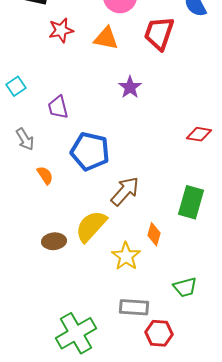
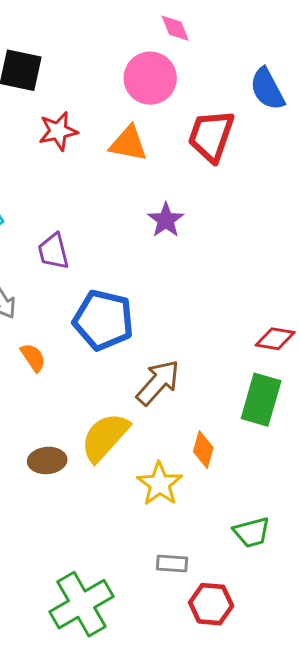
red diamond: (199, 134) -> (275, 339), moved
gray rectangle: (134, 307) -> (172, 564), size x0.7

